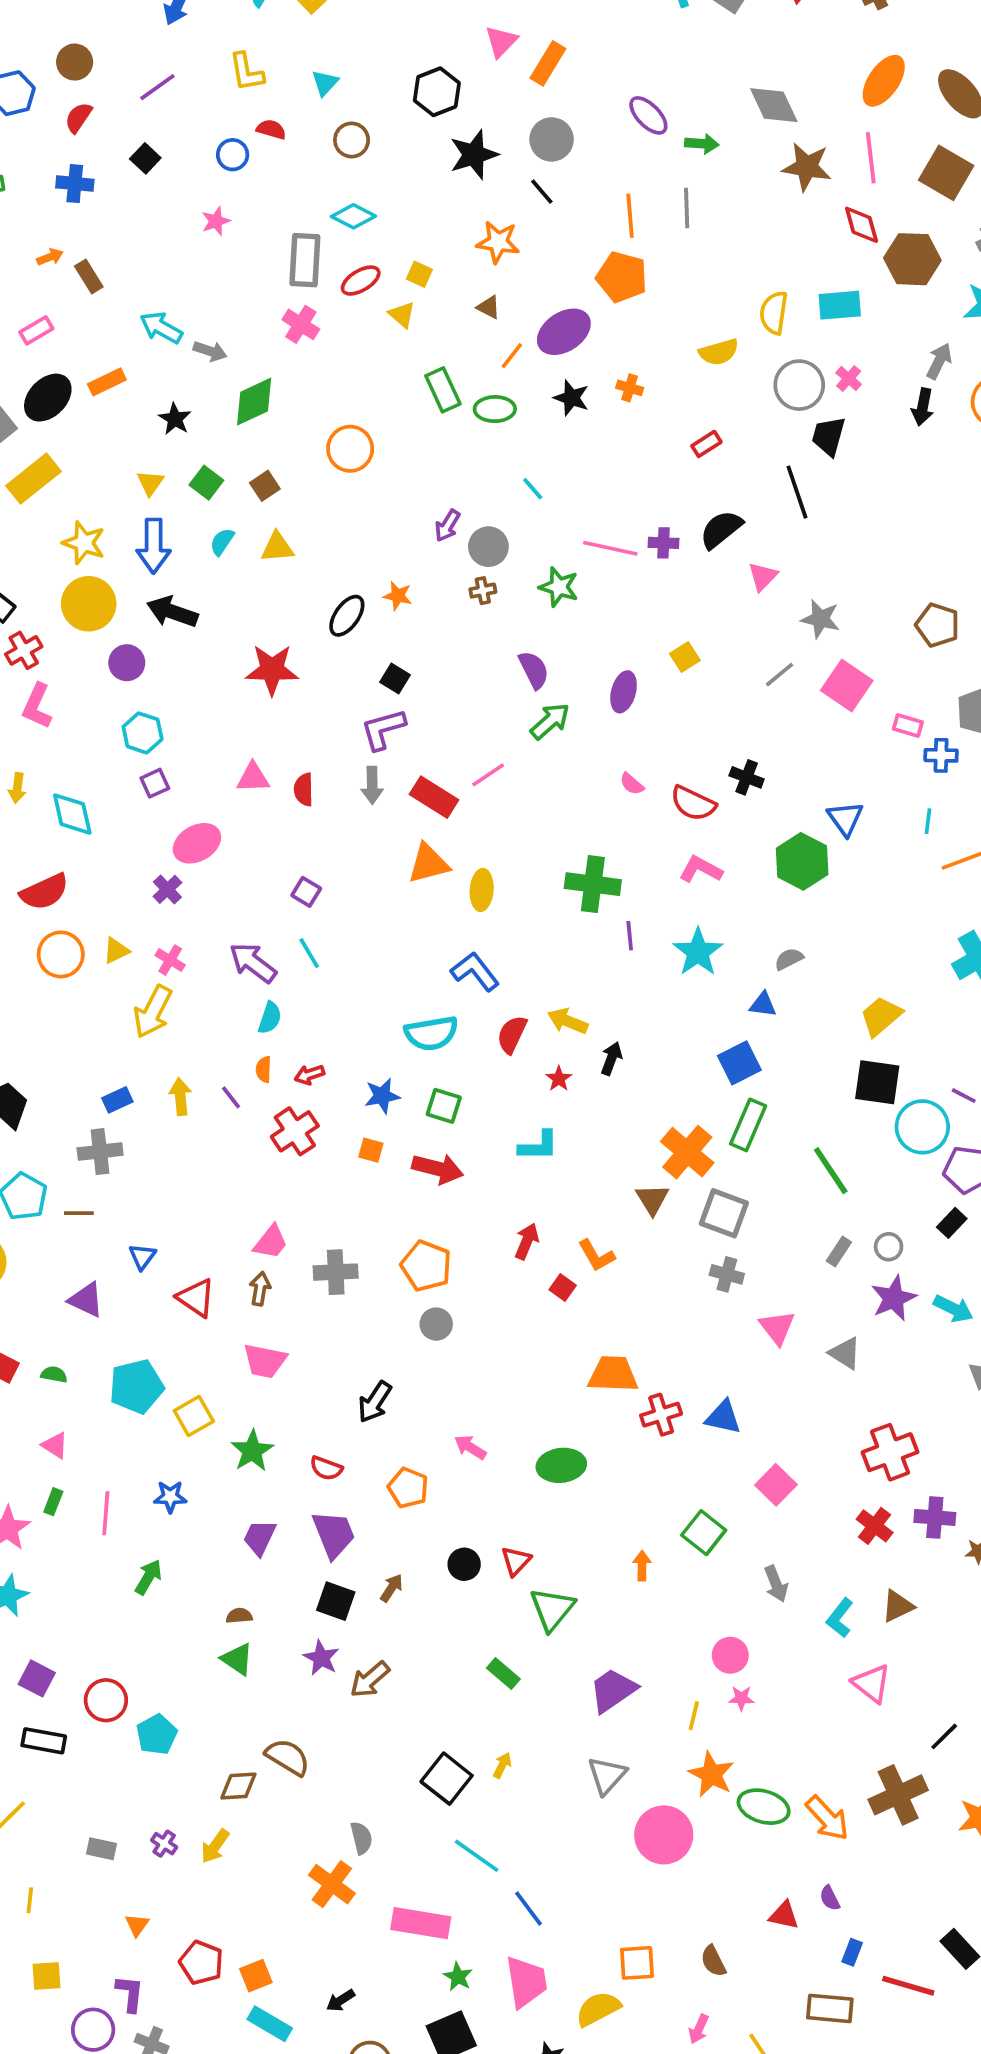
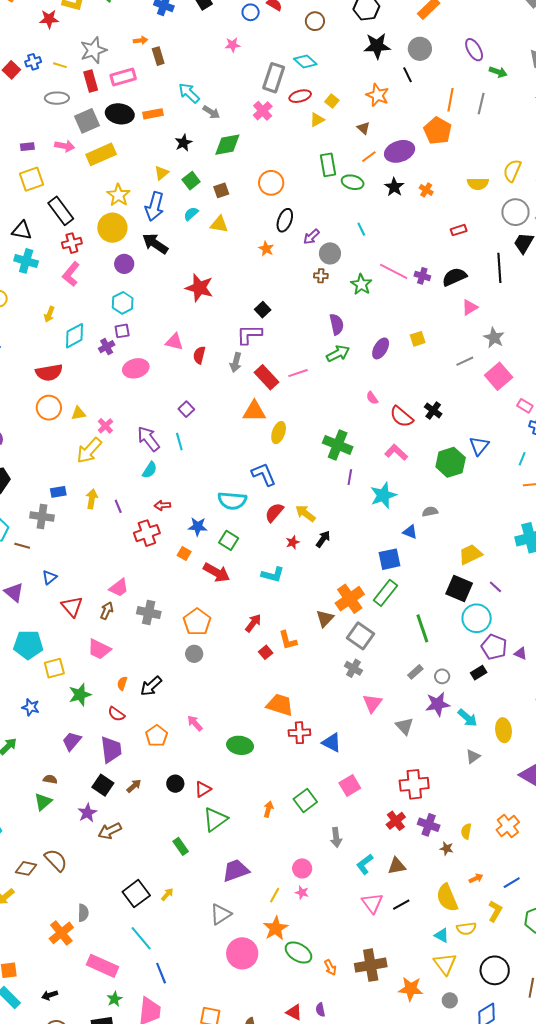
yellow triangle: (402, 315) -> (317, 120), turned 35
pink rectangle: (36, 330) -> (123, 77), size x1.4
black ellipse: (48, 398) -> (120, 114), turned 40
orange star: (398, 596) -> (266, 249), moved
black ellipse: (347, 616) -> (285, 220), moved, turned -30
cyan diamond: (72, 814) -> (74, 336), turned 60
purple cross: (167, 889) -> (107, 347), moved
orange semicircle: (264, 1069) -> (122, 683), moved
purple line: (964, 1096) -> (495, 587), moved
green triangle: (237, 1659) -> (43, 802), turned 30
black line: (944, 1736) -> (401, 905), moved
orange arrow: (827, 1818) -> (330, 967), size x0.6

